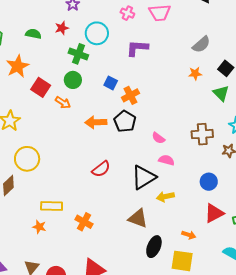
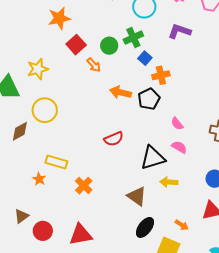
green cross: (78, 54) -> (133, 38), moved, turned 30

